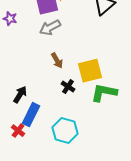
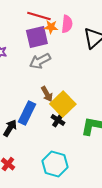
yellow square: (90, 71) -> (63, 104), moved, turned -30
blue rectangle: (31, 115) -> (27, 113), moved

